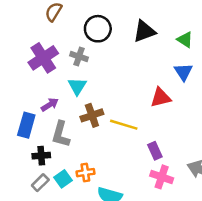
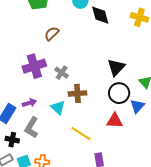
black circle: (98, 29) -> (119, 93), moved
black triangle: (144, 31) -> (116, 67), turned -42
cyan triangle: (77, 86) -> (58, 108), moved, turned -35
brown cross: (92, 115) -> (77, 93), moved

